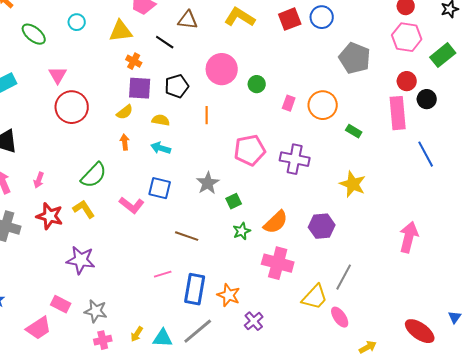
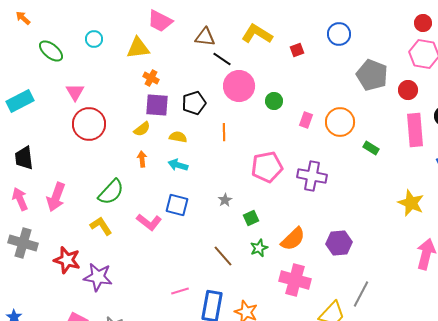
red square: (290, 19) -> (297, 50), moved, size x0.6
black line: (165, 42) -> (222, 59), moved
red circle: (407, 81) -> (408, 90), moved
pink arrow: (39, 180) -> (56, 197), size x1.8
gray star: (208, 183) -> (225, 200), size x0.6
yellow star: (353, 184) -> (411, 203), moved
red star: (50, 216) -> (67, 260), moved
brown line: (187, 236) -> (223, 256), moved, turned 30

